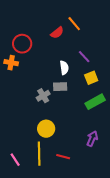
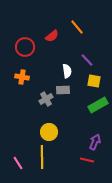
red semicircle: (57, 33) -> (52, 36), moved
orange cross: (11, 63) -> (22, 77), moved
yellow square: (91, 78) -> (94, 81), turned 32
red line: (63, 157) -> (87, 160), moved

